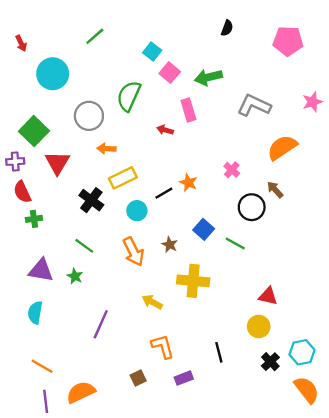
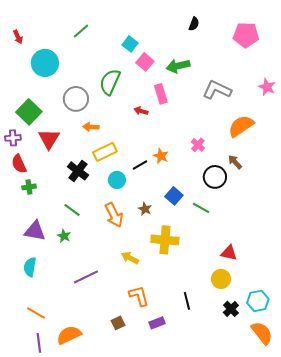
pink star: (312, 102) -> (267, 87), turned -30
purple line: (101, 324) -> (86, 277), turned 40

